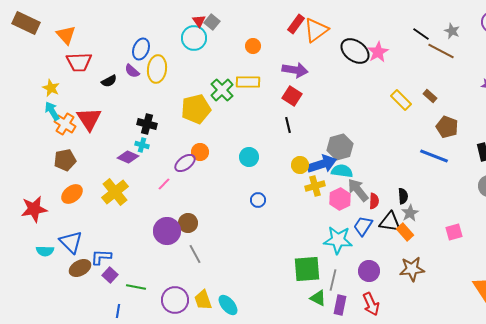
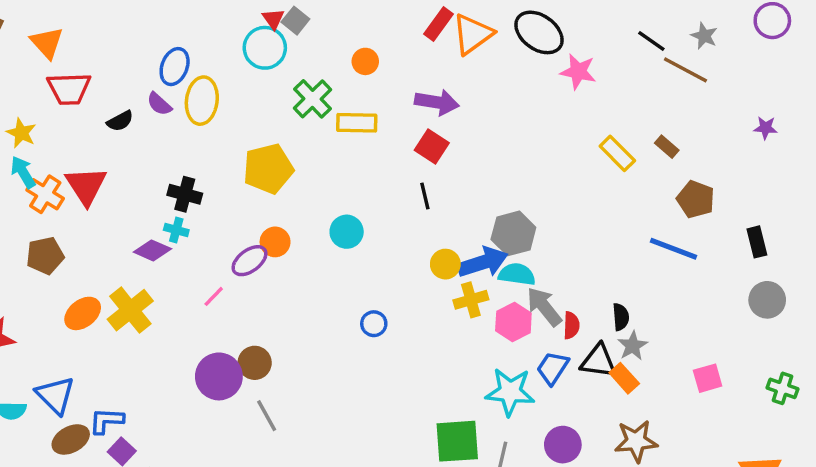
black ellipse: (355, 51) -> (539, 32), moved
pink star: (378, 52) -> (578, 72), turned -30
green cross: (222, 90) -> (313, 99), moved
cyan circle: (249, 157) -> (347, 232), moved
orange ellipse: (72, 194) -> (83, 313), moved

